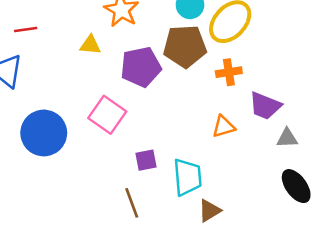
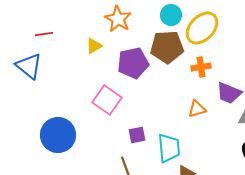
yellow triangle: (90, 45) -> (94, 46), turned -36
blue circle: (44, 133) -> (58, 135), moved

